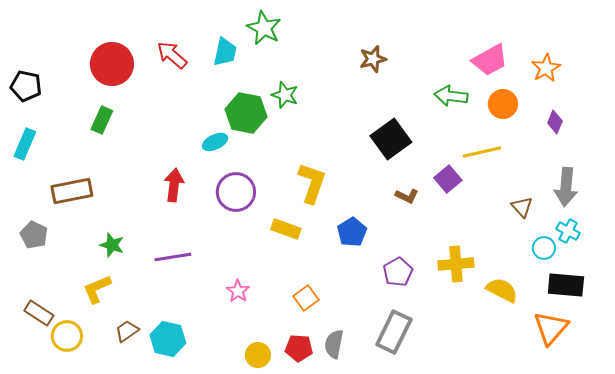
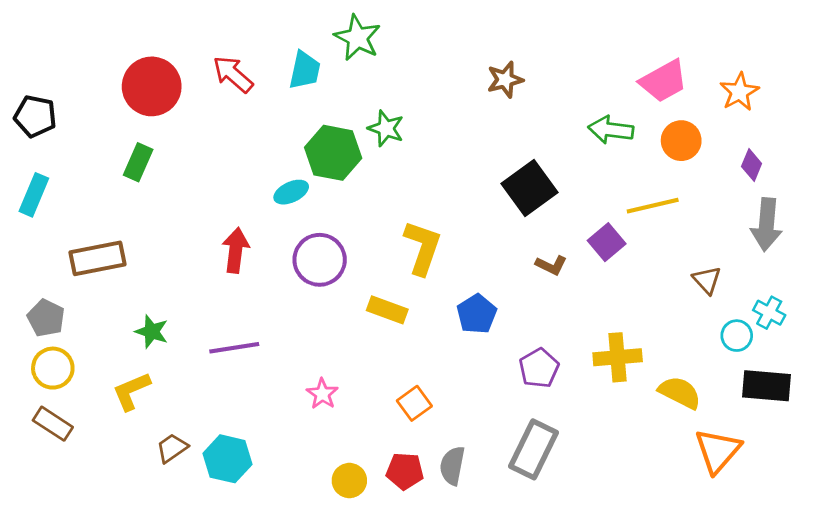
gray arrow: (566, 187) -> (766, 225), moved
orange triangle: (551, 328) -> (718, 451), moved
yellow circle: (67, 336) -> (53, 368), moved

